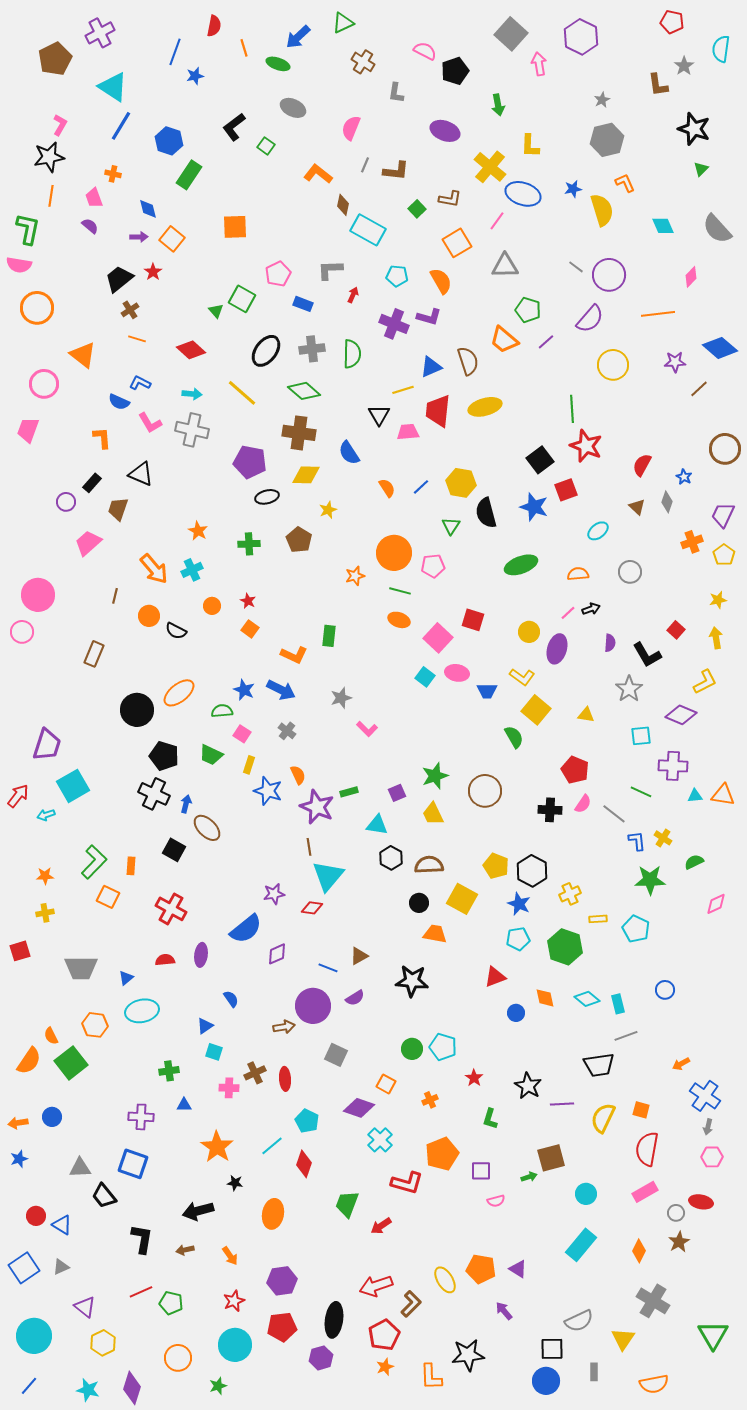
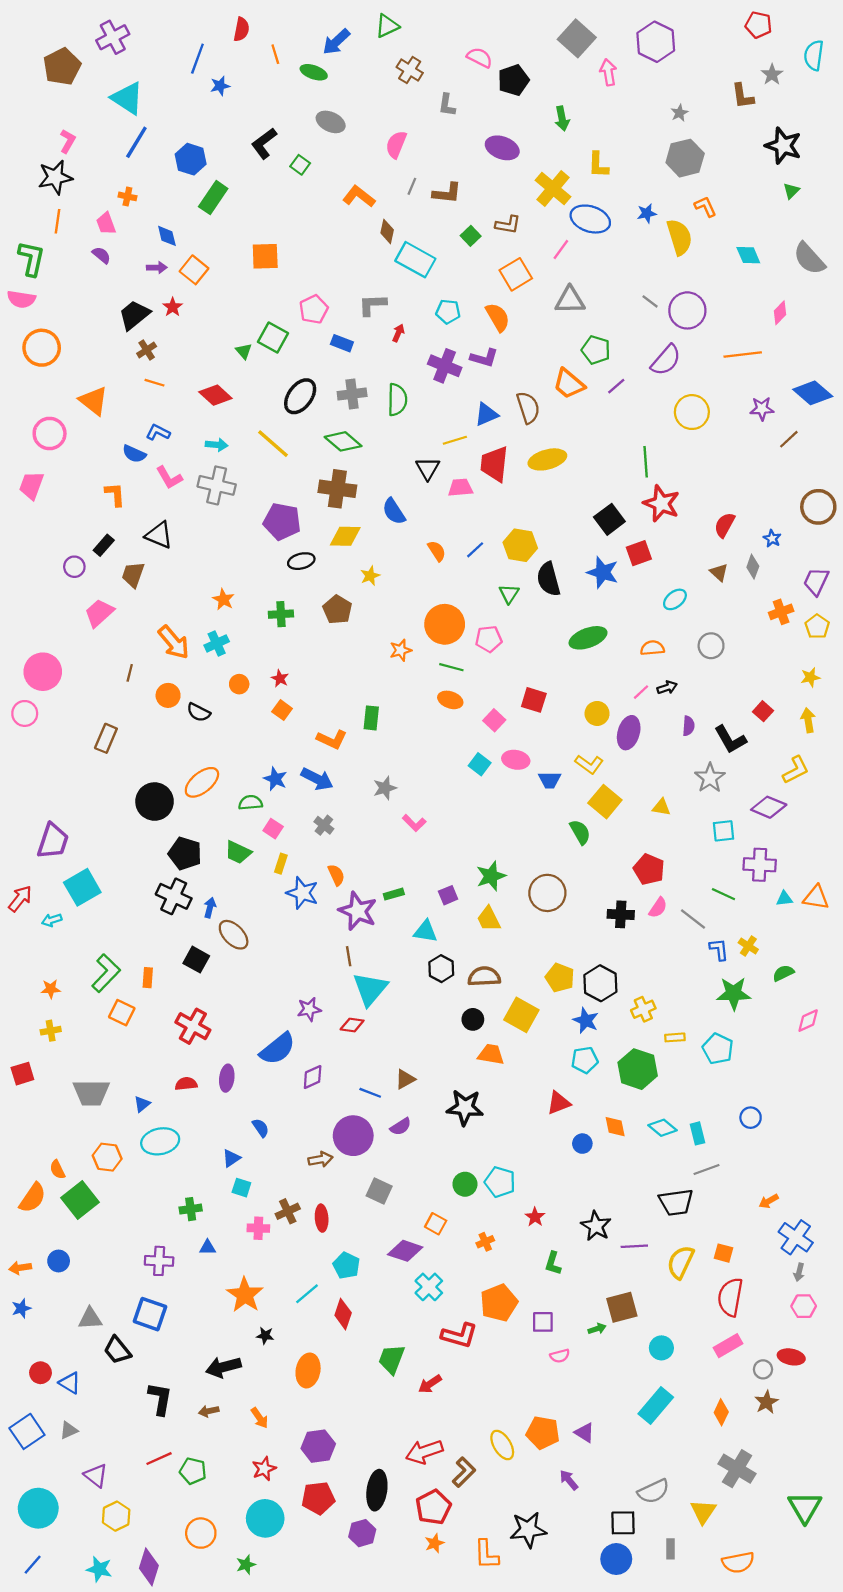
pink square: (438, 638) -> (494, 720), size x0.7

